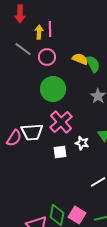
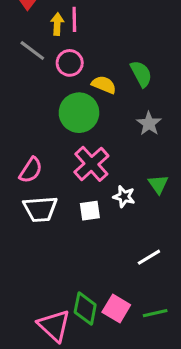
yellow semicircle: (80, 59) -> (104, 85), moved
white trapezoid: (32, 132) -> (40, 209), moved
pink semicircle: (14, 138) -> (31, 170), moved

